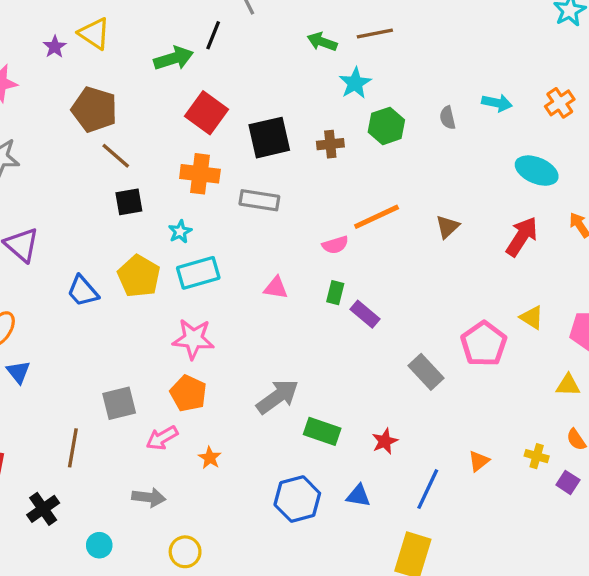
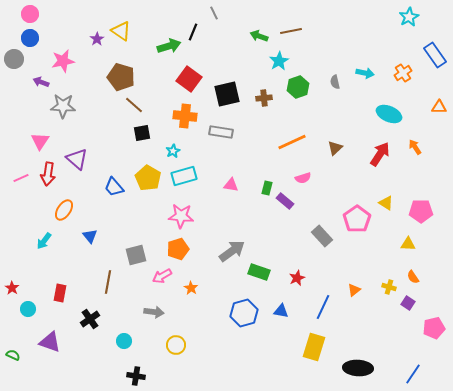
pink semicircle: (335, 245) -> (303, 178), moved
blue triangle: (18, 372) -> (90, 236), moved
orange pentagon: (188, 393) -> (178, 249), turned 30

